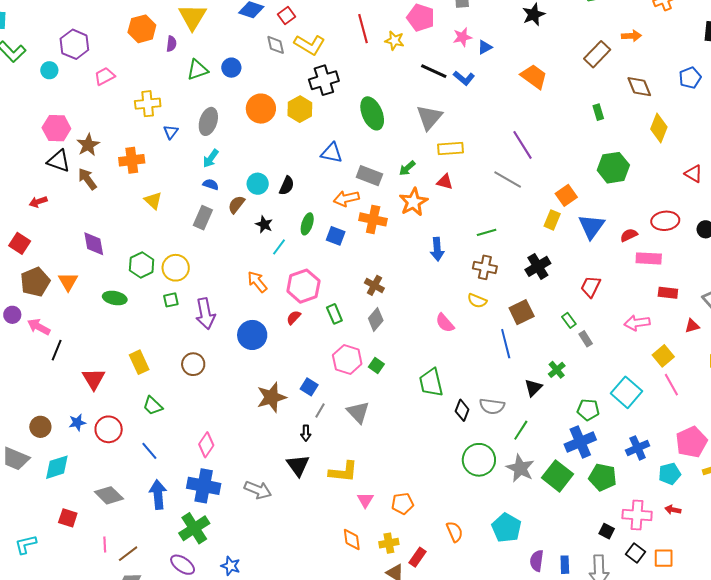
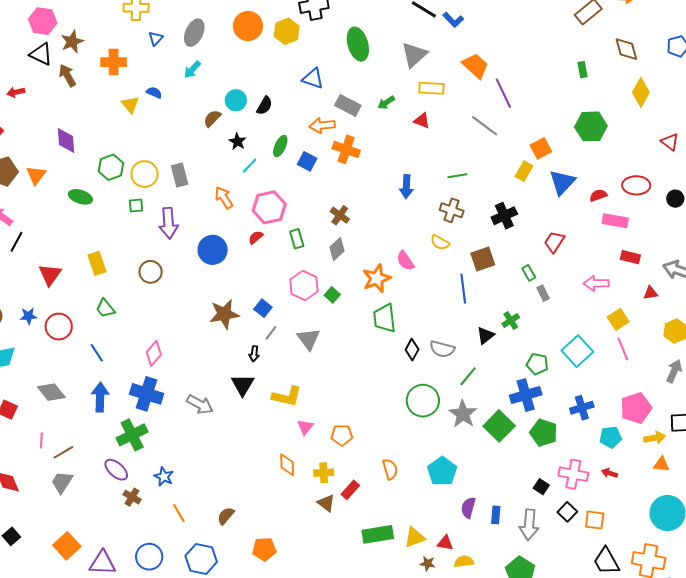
orange trapezoid: (534, 76) -> (475, 66), moved
blue semicircle: (211, 184) -> (154, 93), moved
orange star: (413, 202) -> (377, 278), moved
gray rectangle: (203, 218) -> (180, 175), moved, turned -45

